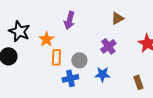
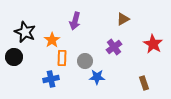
blue star: (102, 74) -> (97, 77), moved
blue cross: (70, 78) -> (51, 79), moved

